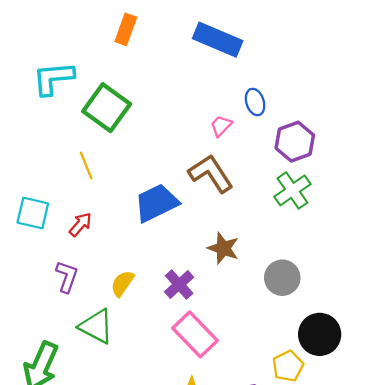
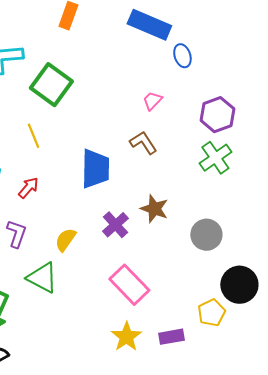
blue ellipse: (255, 102) -> (182, 56), moved
brown L-shape: (211, 173) -> (143, 143), size x0.7
blue trapezoid: (156, 203) -> (95, 169), turned 117
purple cross: (179, 285) -> (115, 225), moved

